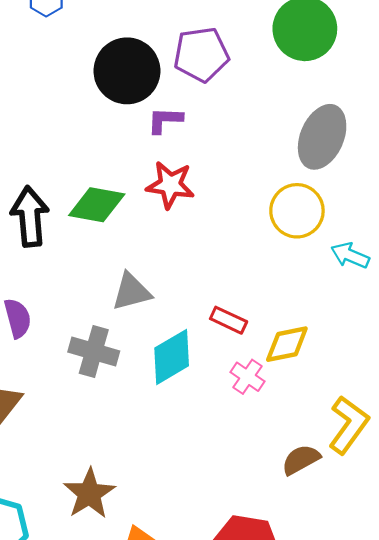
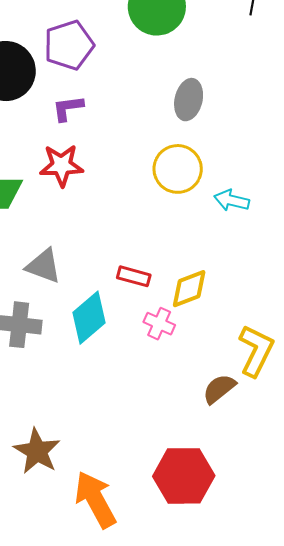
purple L-shape: (165, 120) -> (68, 108), moved
gray ellipse: (322, 137) -> (189, 100), size x0.7
gray triangle: (132, 292) -> (43, 266), turned 45

